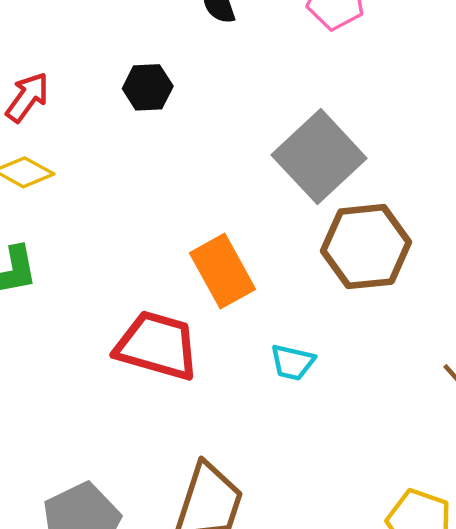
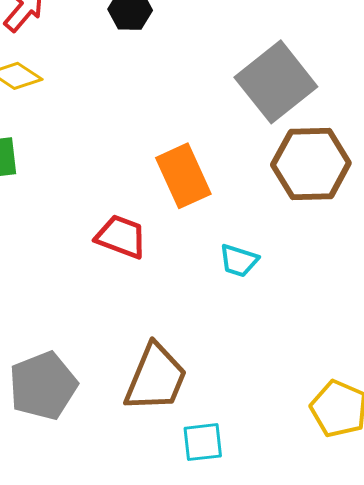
red trapezoid: (157, 346) -> (121, 237), size x0.7

